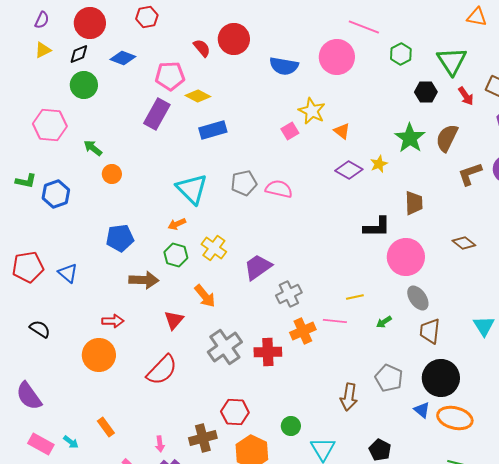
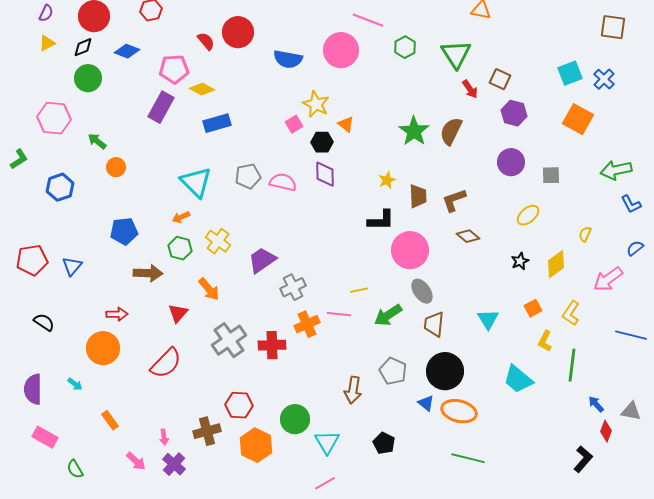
black hexagon: (426, 92) -> (322, 142), moved
yellow star: (379, 164) -> (387, 180), moved
purple diamond: (349, 170) -> (325, 174), moved, turned 60
brown L-shape: (470, 174) -> (454, 200), moved
green L-shape: (26, 181) -> (19, 159), moved, turned -45
blue triangle: (68, 273) -> (72, 266), turned 30
green arrow: (384, 322) -> (388, 315), size x1.8
purple semicircle: (29, 396) -> (33, 389), turned 36
green circle: (291, 426) -> (295, 419), size x1.5
cyan arrow: (71, 442) -> (75, 384), moved

